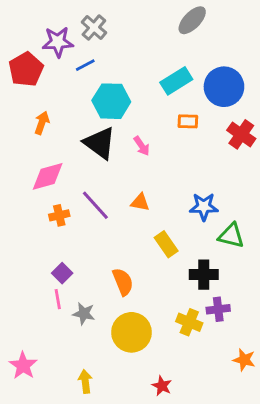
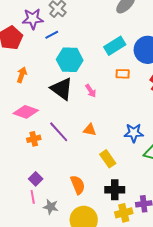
pink diamond: (48, 176) -> (26, 112), turned 35
black cross: (204, 275) -> (115, 190), moved
yellow cross: (189, 322) -> (124, 213), turned -36

